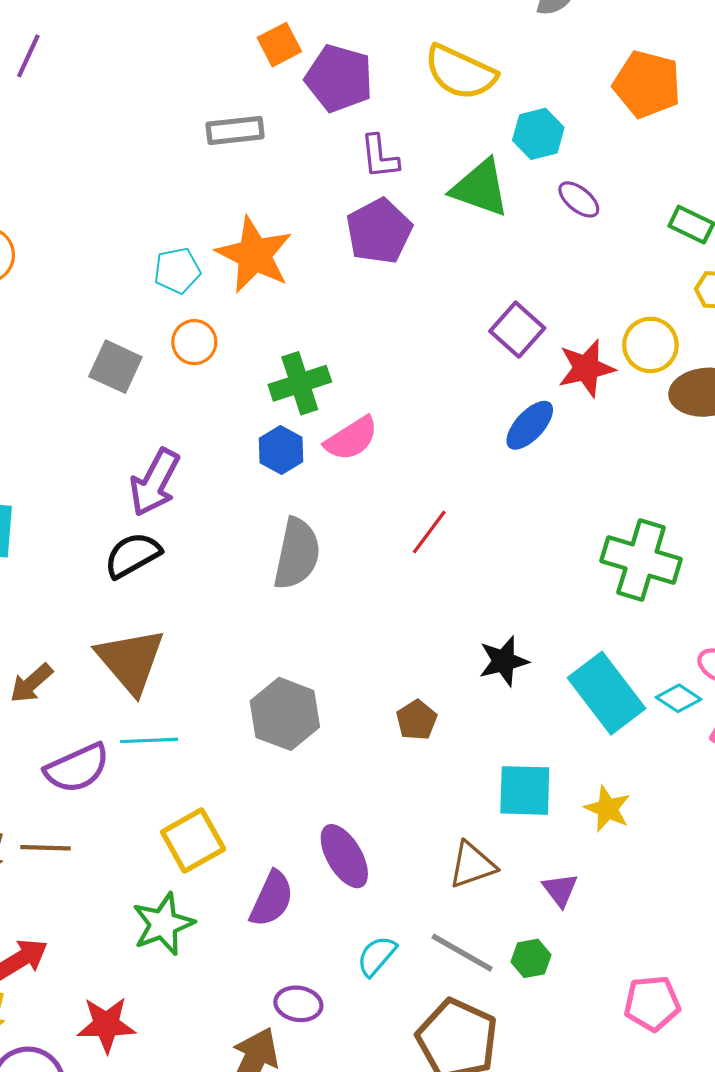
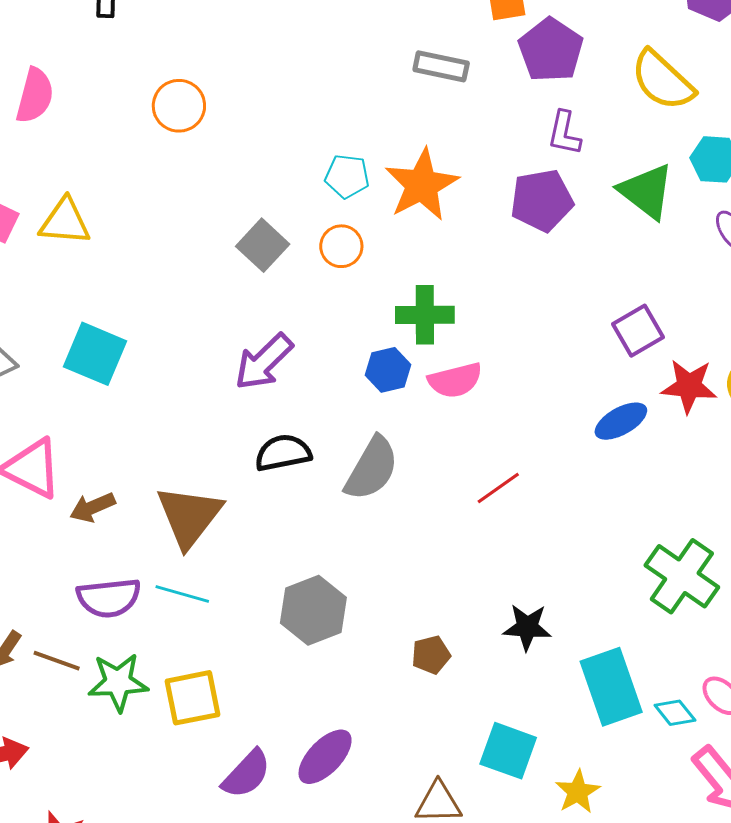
black semicircle: (132, 555) -> (283, 453), moved
purple ellipse: (344, 856) -> (325, 757), turned 56
green star: (163, 924) -> (118, 682), moved

